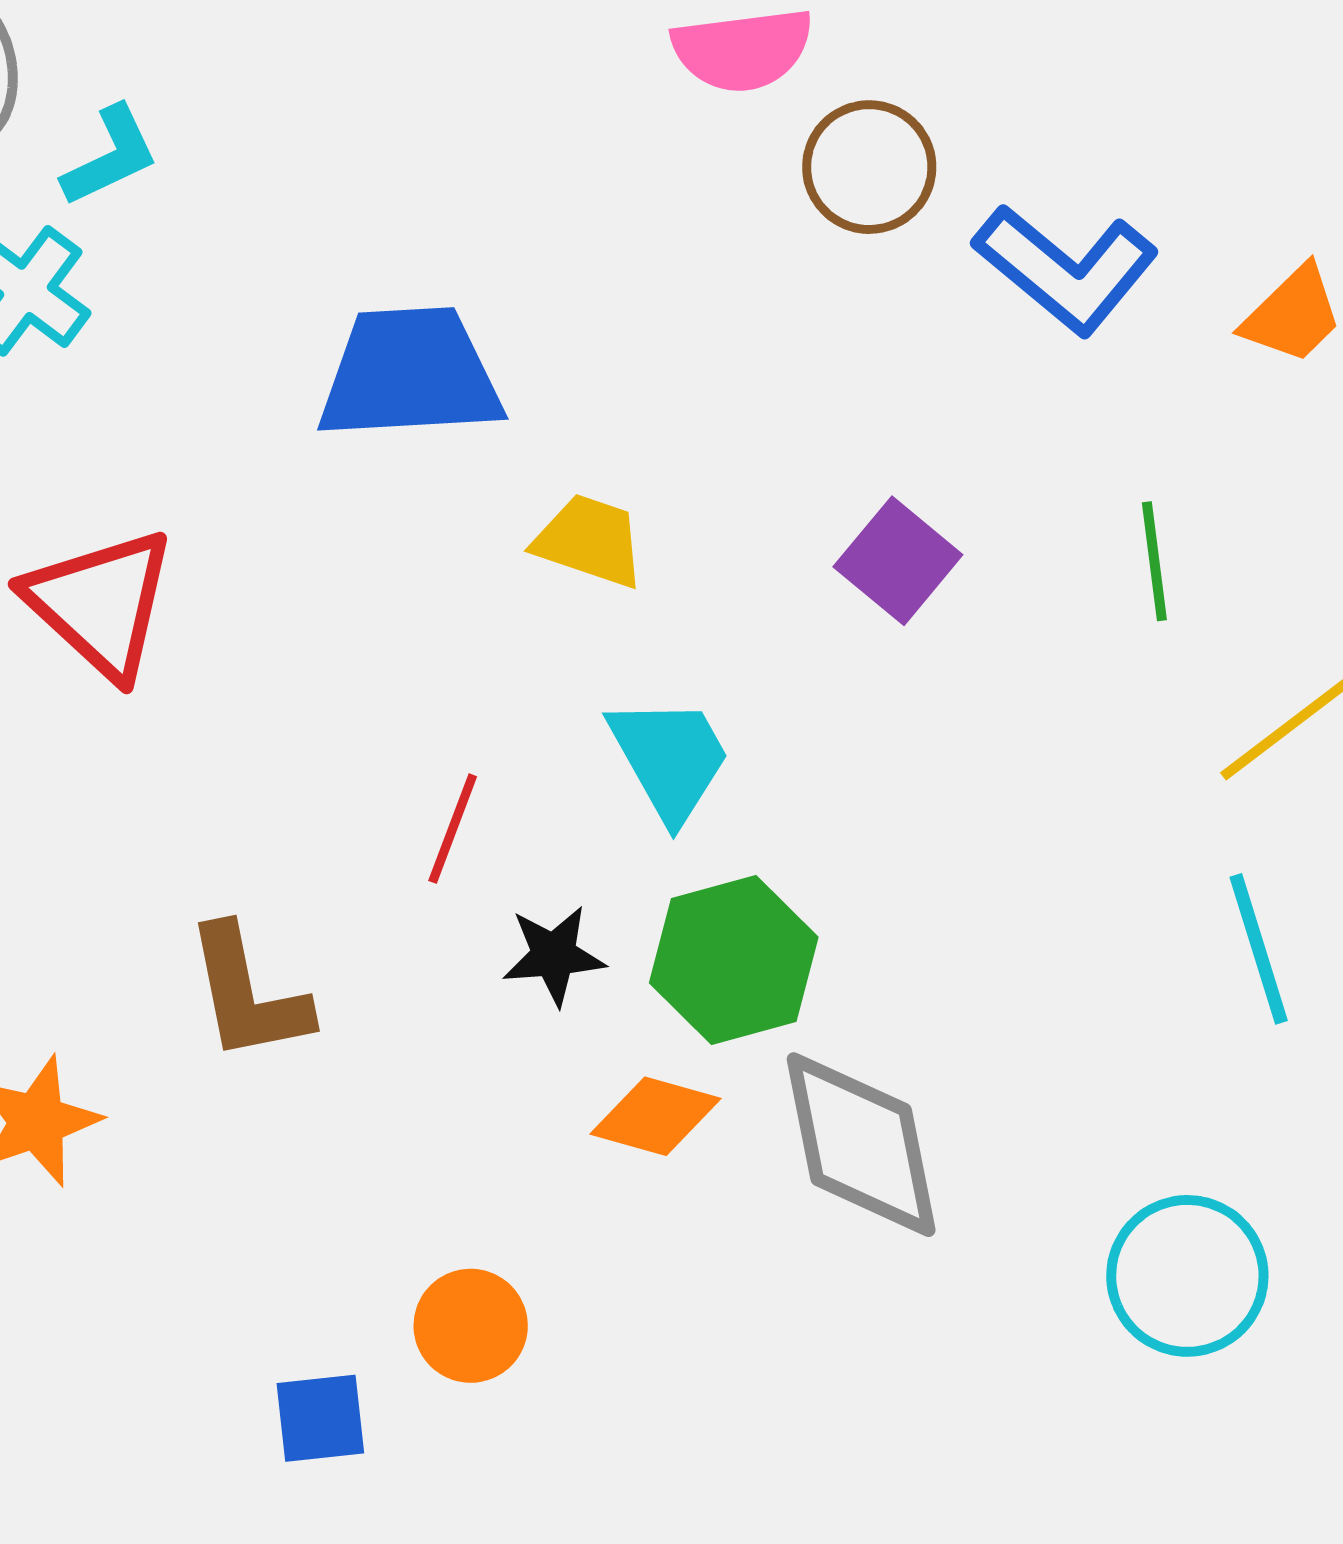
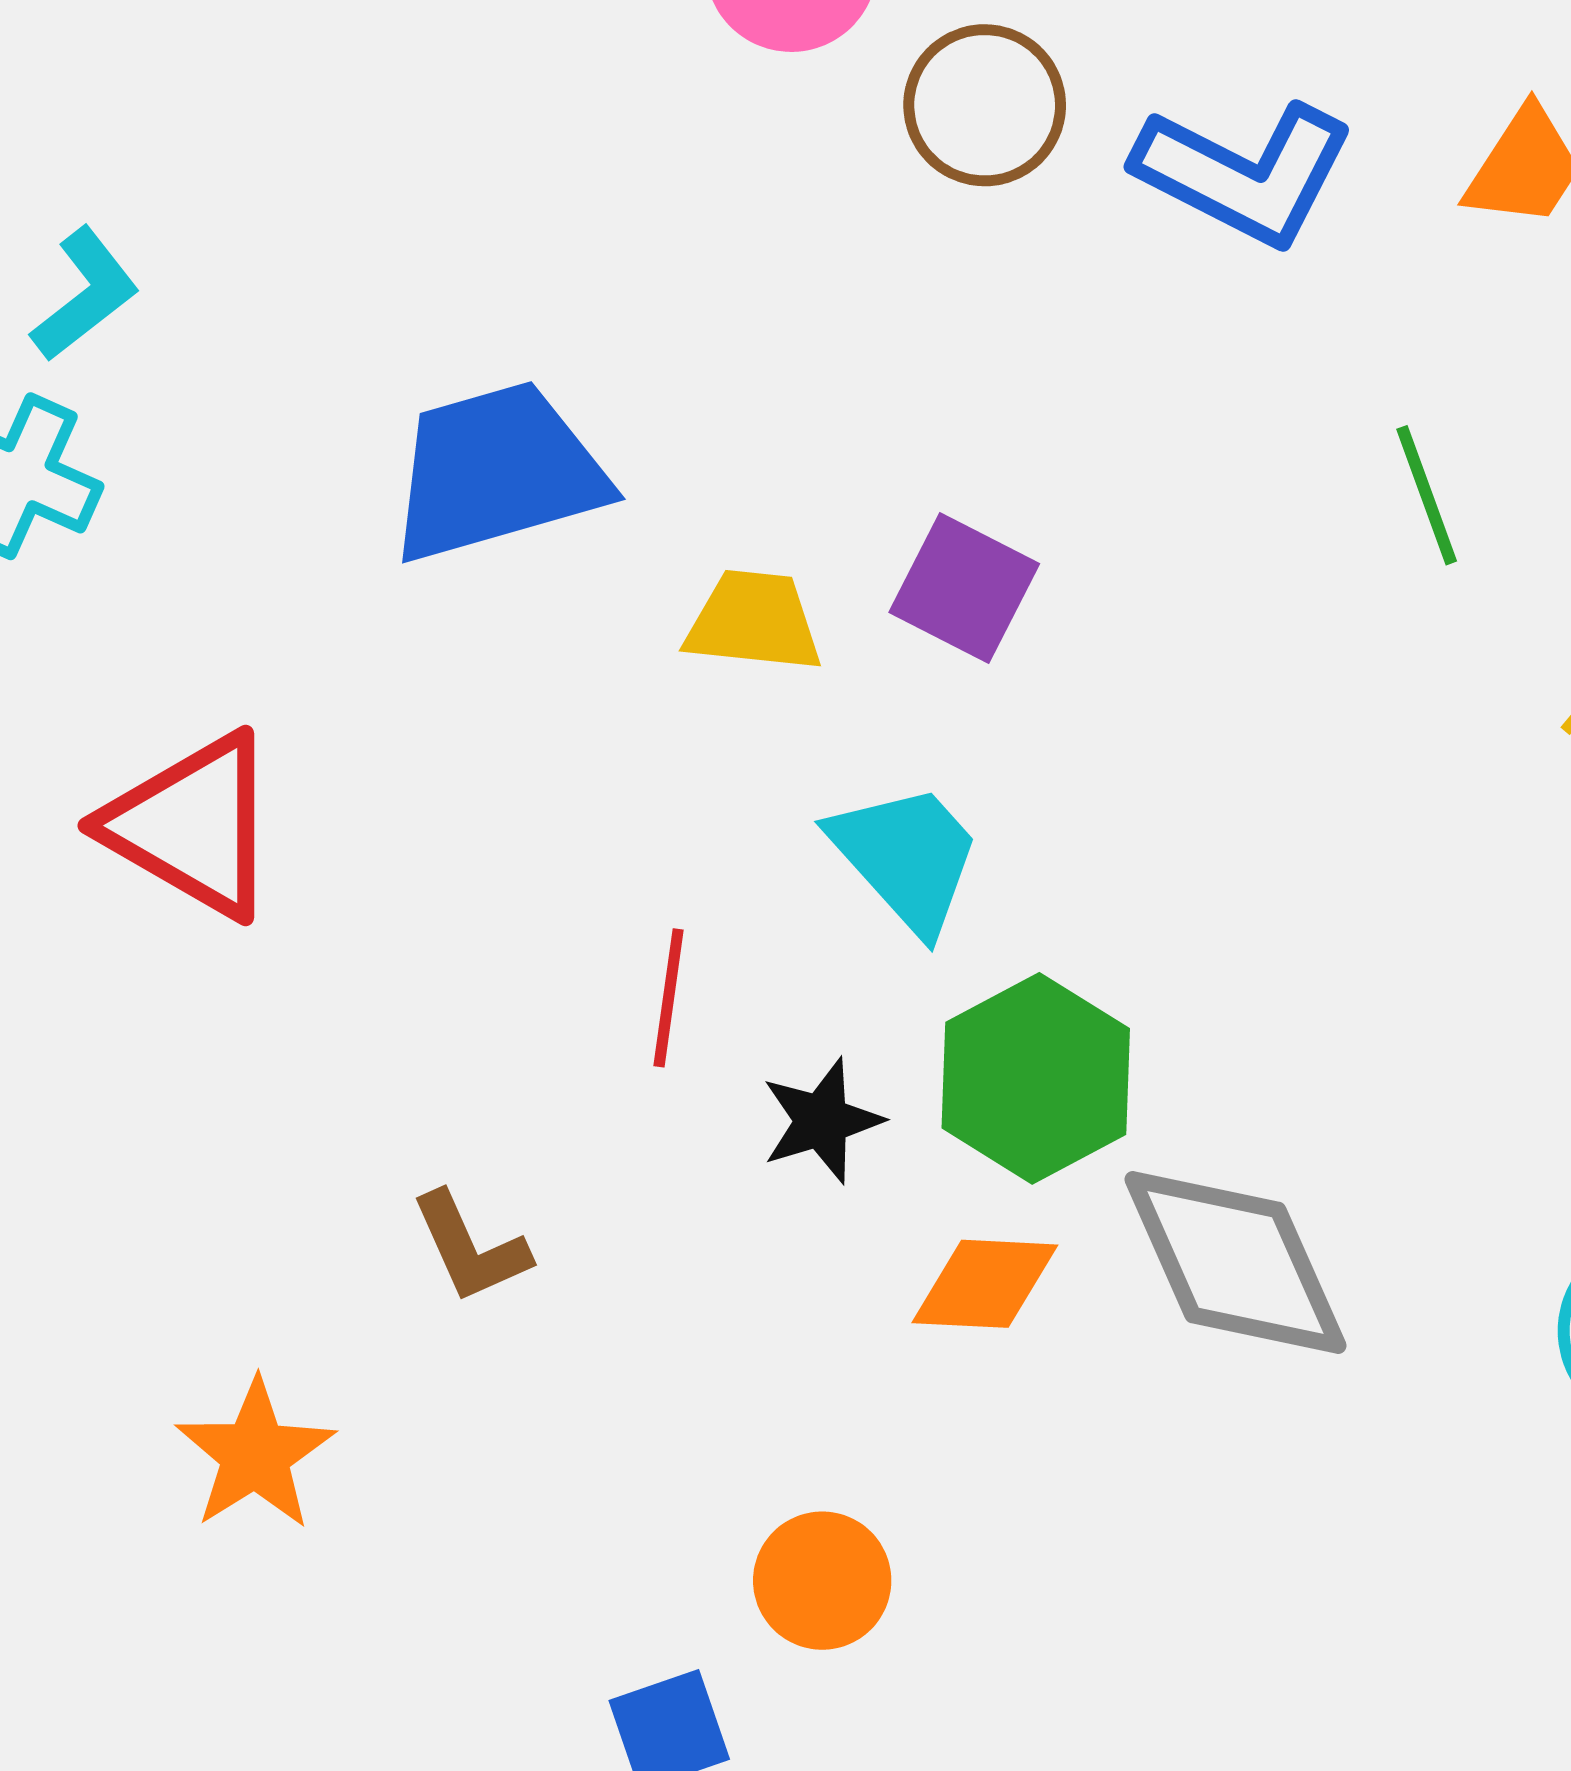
purple square: (898, 561) -> (964, 588), moved
brown L-shape: (248, 994) -> (470, 1248), size x0.7

